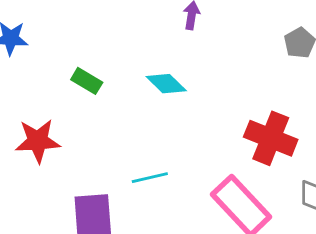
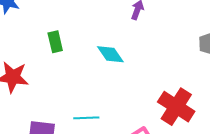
green rectangle: (87, 81) -> (55, 42), turned 35

